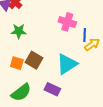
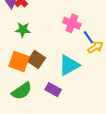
blue line: (85, 35) -> (88, 37), turned -40
orange square: (17, 63) -> (19, 62), size x1.5

